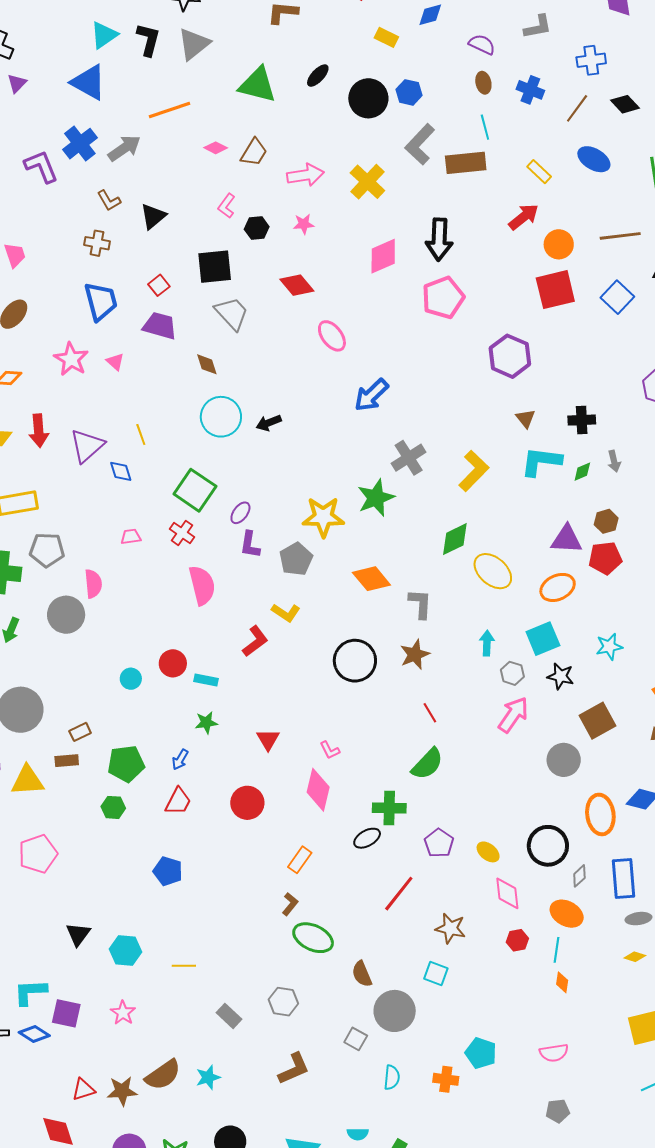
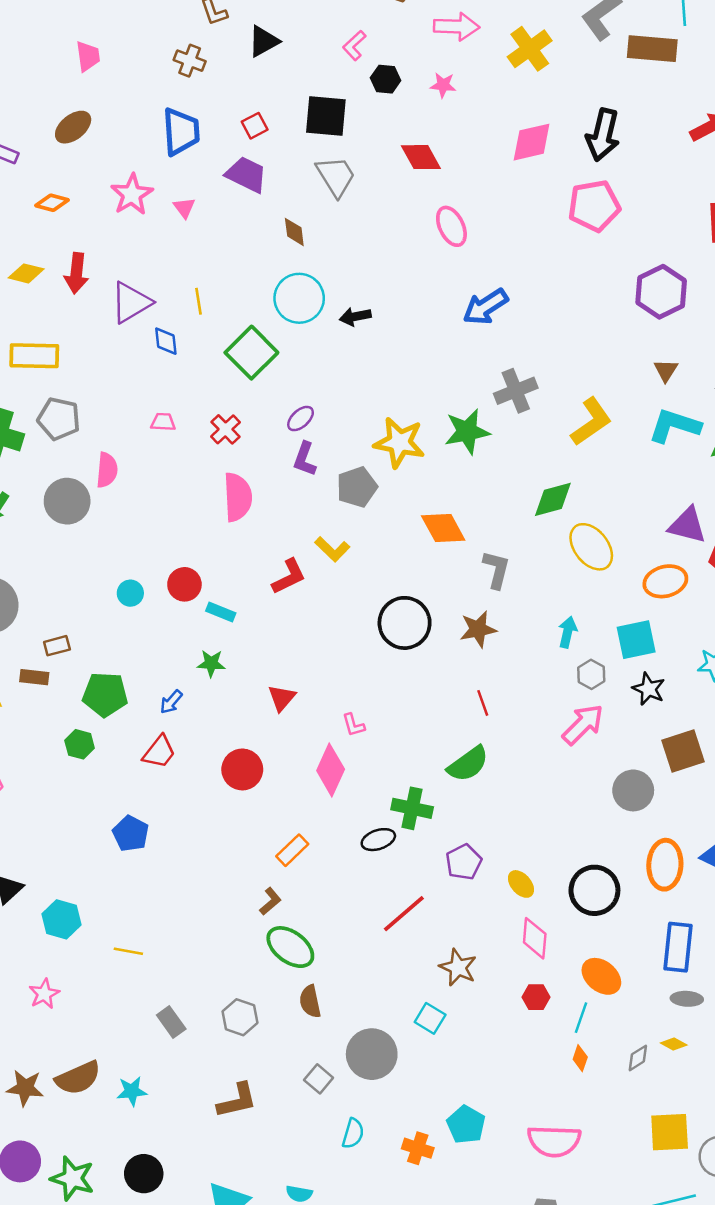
green square: (195, 490) -> (251, 353), moved
gray diamond: (579, 876) -> (638, 1058), moved
brown semicircle: (362, 974) -> (310, 1001), moved
pink semicircle: (554, 1053) -> (554, 1141), size x1.5

